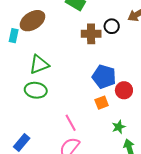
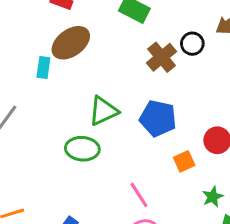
brown cross: (91, 34) -> (162, 57), turned -36
green triangle: (39, 64) -> (103, 111), moved
blue pentagon: (104, 77) -> (158, 118), moved

